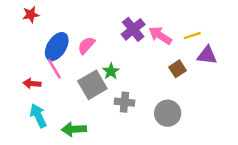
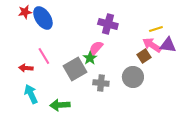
purple cross: (133, 29) -> (108, 24), turned -36
pink arrow: (160, 36) -> (152, 45), moved
pink semicircle: (86, 45) -> (96, 48), moved
blue ellipse: (57, 47) -> (43, 18), moved, turned -65
gray circle: (168, 113) -> (133, 77), moved

